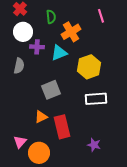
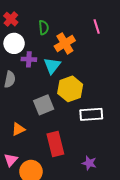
cyan triangle: (59, 53) -> (52, 66), turned -30
yellow hexagon: (89, 67) -> (70, 89), moved
orange triangle: (41, 117) -> (18, 129), moved

